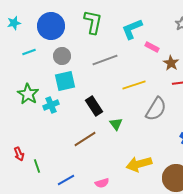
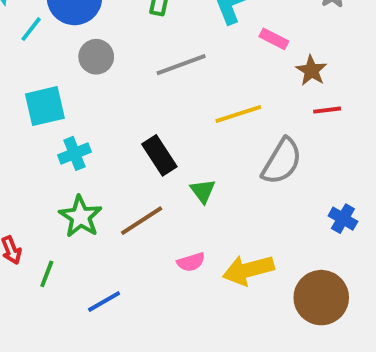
cyan line: (29, 52) -> (31, 29), moved, turned -32
cyan square: (65, 81) -> (45, 106), moved
green star: (28, 94) -> (80, 217), moved
green line: (37, 166) -> (47, 274), turned 40
pink semicircle: (102, 183) -> (191, 262), moved

